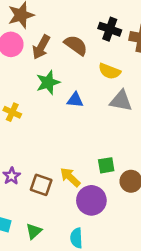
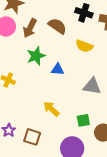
gray triangle: (121, 101) -> (92, 86), moved
yellow arrow: (70, 177) -> (51, 109), moved

